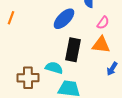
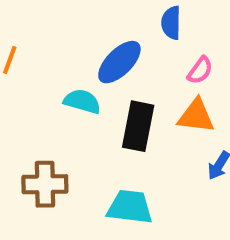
cyan semicircle: (54, 68) -> (82, 101), moved

